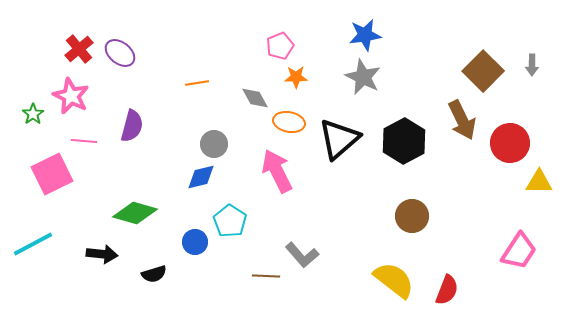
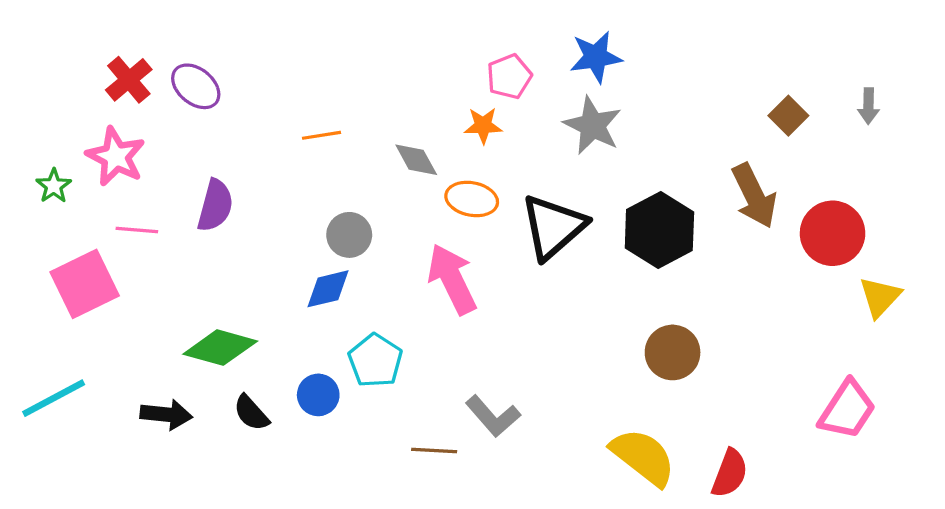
pink pentagon: (280, 46) -> (509, 77), moved
brown square: (483, 71) -> (788, 116), size x0.6
yellow triangle: (539, 182) -> (880, 297), turned -48
black semicircle: (154, 274) -> (251, 413), moved, turned 65

